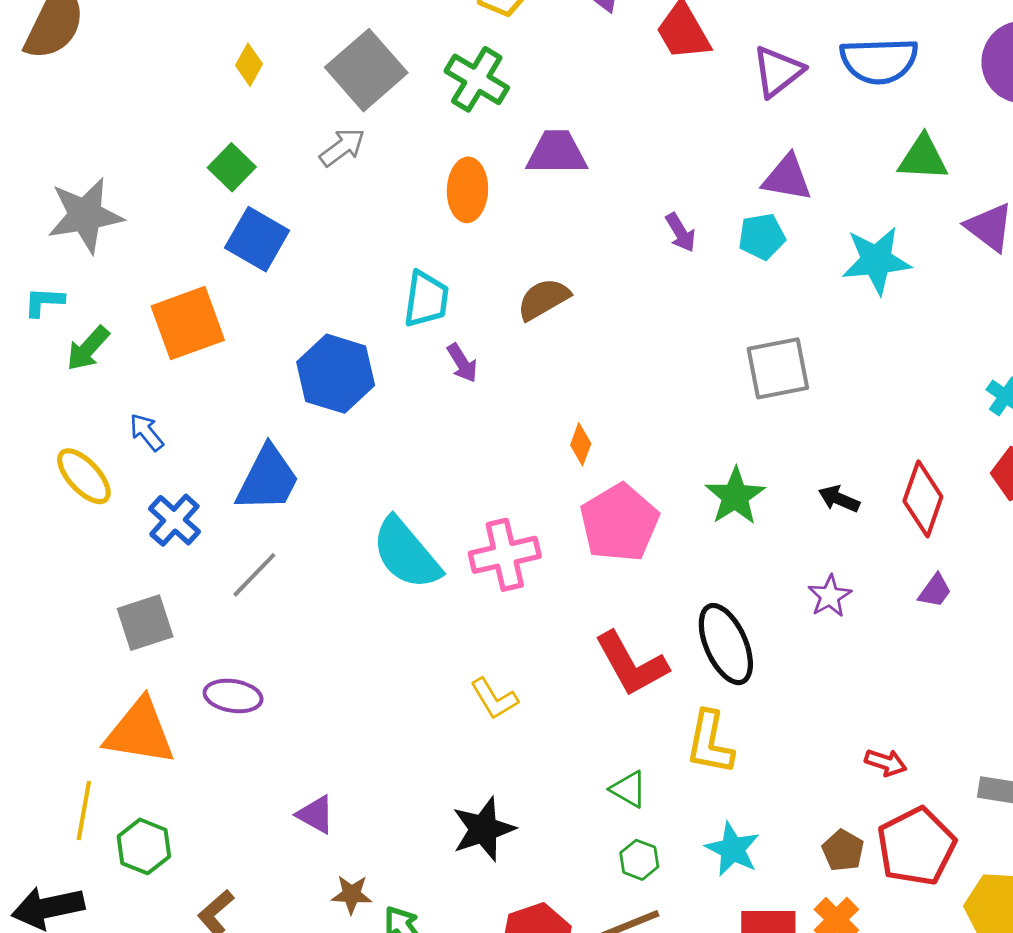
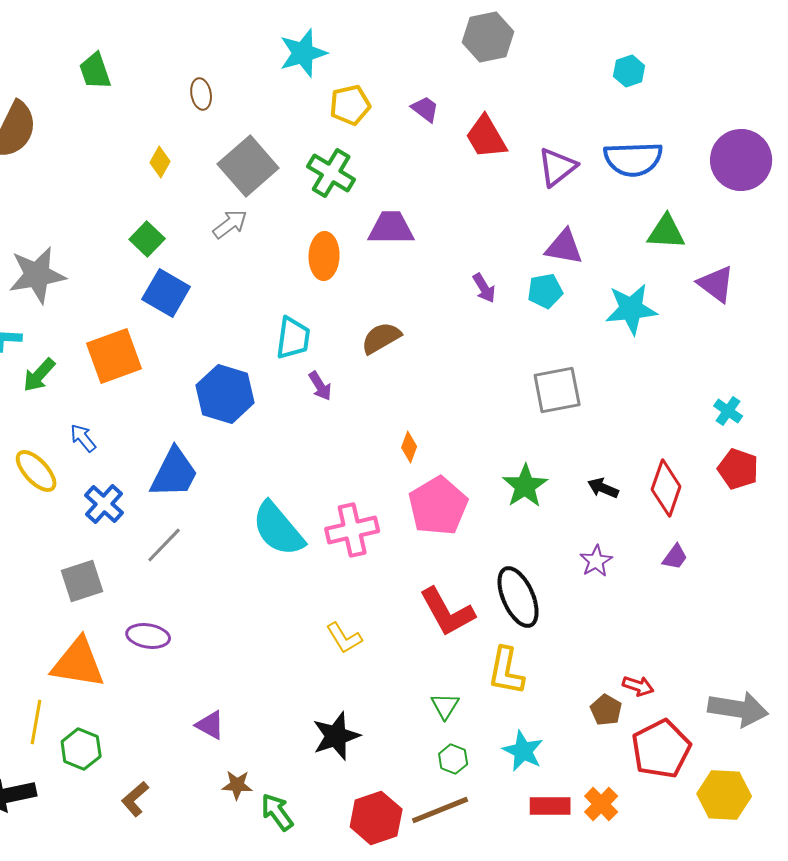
green triangle: (629, 789) -> (445, 706), turned 32
brown pentagon: (843, 850) -> (606, 710), moved

